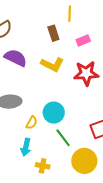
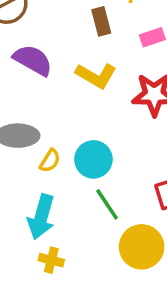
yellow semicircle: (32, 123) -> (50, 161), moved
cyan arrow: (26, 147) -> (41, 217), size x1.4
yellow cross: (43, 166) -> (51, 260), moved

